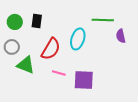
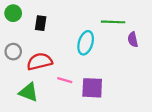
green circle: (15, 22) -> (13, 13), moved
red semicircle: (51, 49) -> (40, 61), moved, turned -135
green triangle: (26, 65) -> (29, 92), moved

